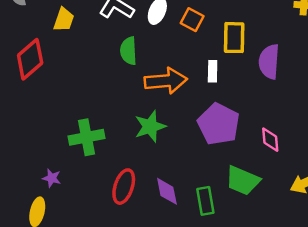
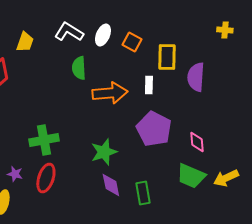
green star: (150, 126) -> (104, 152), moved
green trapezoid: (243, 181) -> (191, 176), moved
red ellipse: (124, 187) -> (46, 178), moved

